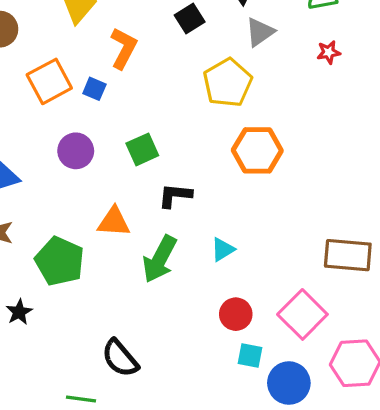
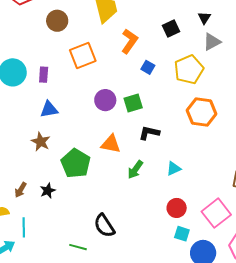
blue square: (94, 89) -> (148, 67), moved
purple circle: (76, 151) -> (105, 100), moved
green arrow: (160, 259) -> (135, 170), size x0.7

